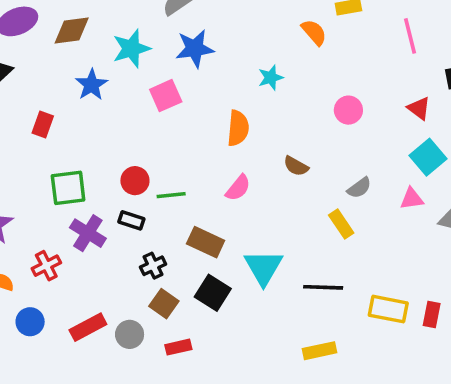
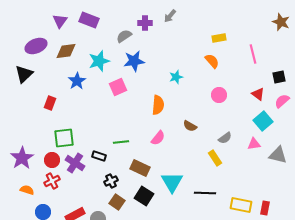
orange semicircle: (314, 32) -> (212, 61), moved
red circle: (135, 181) -> (52, 160), moved

